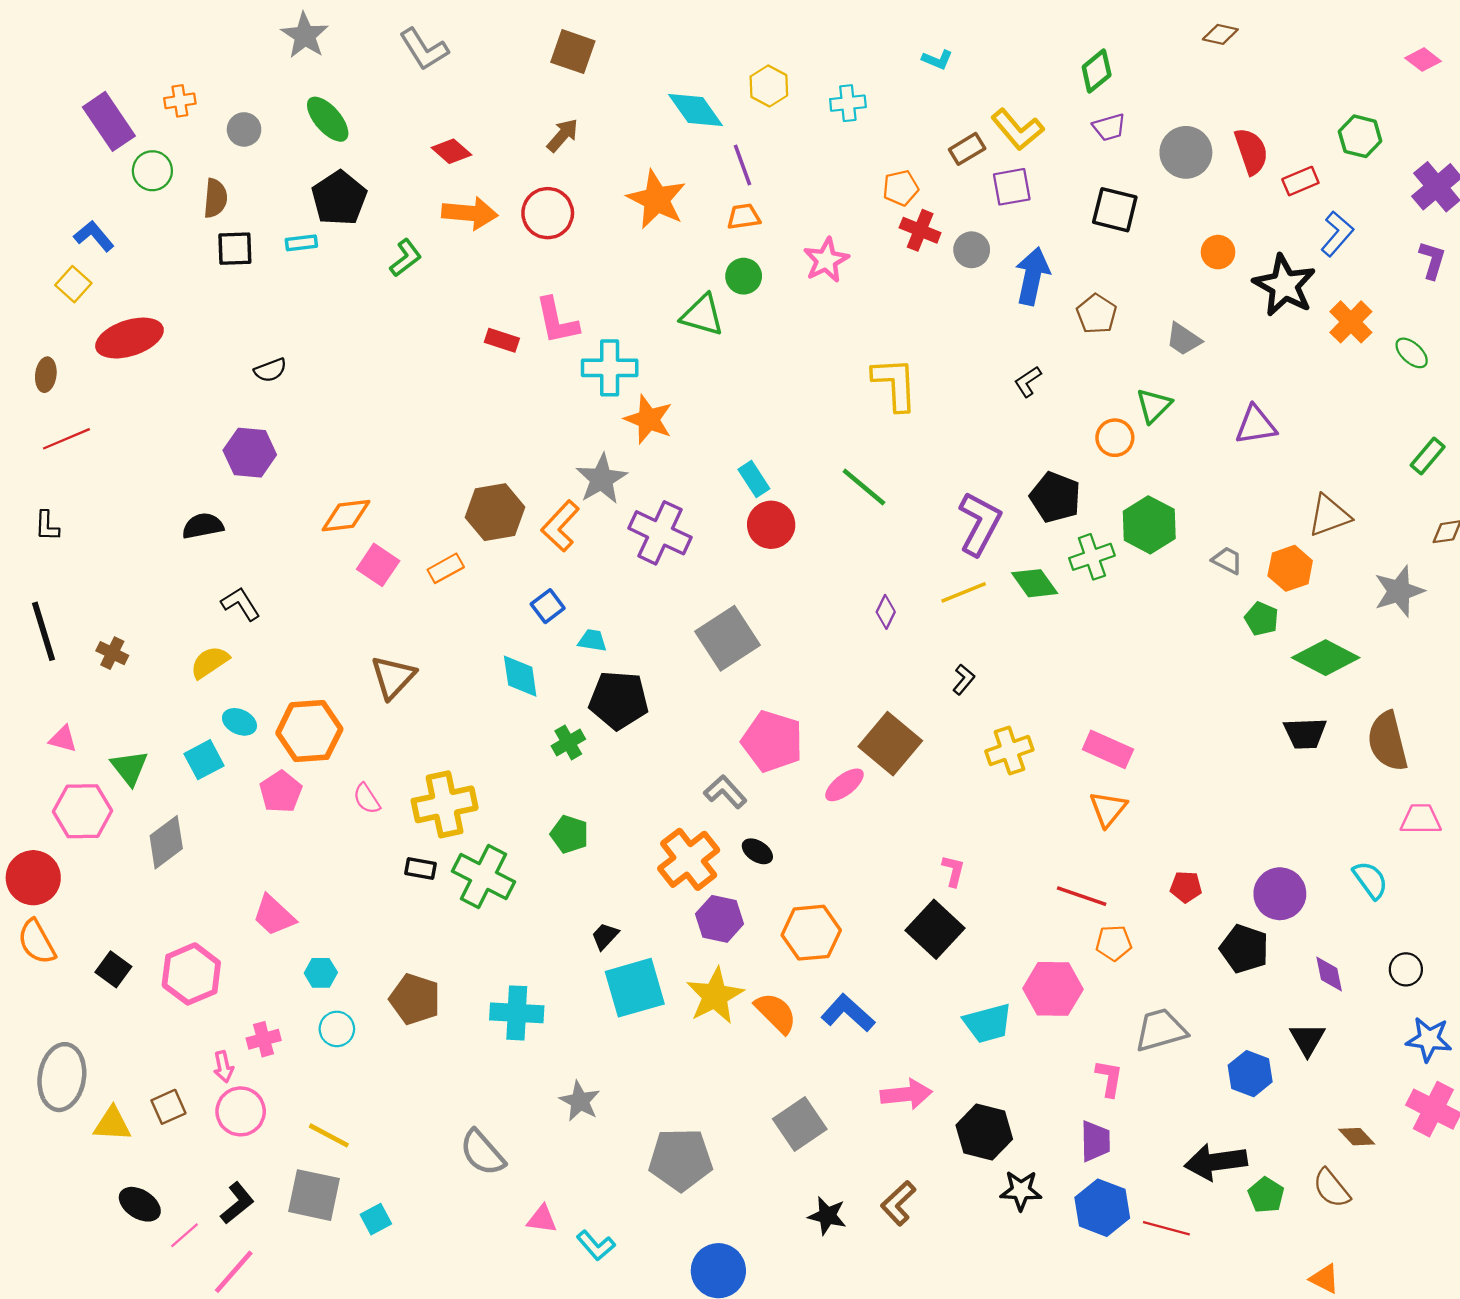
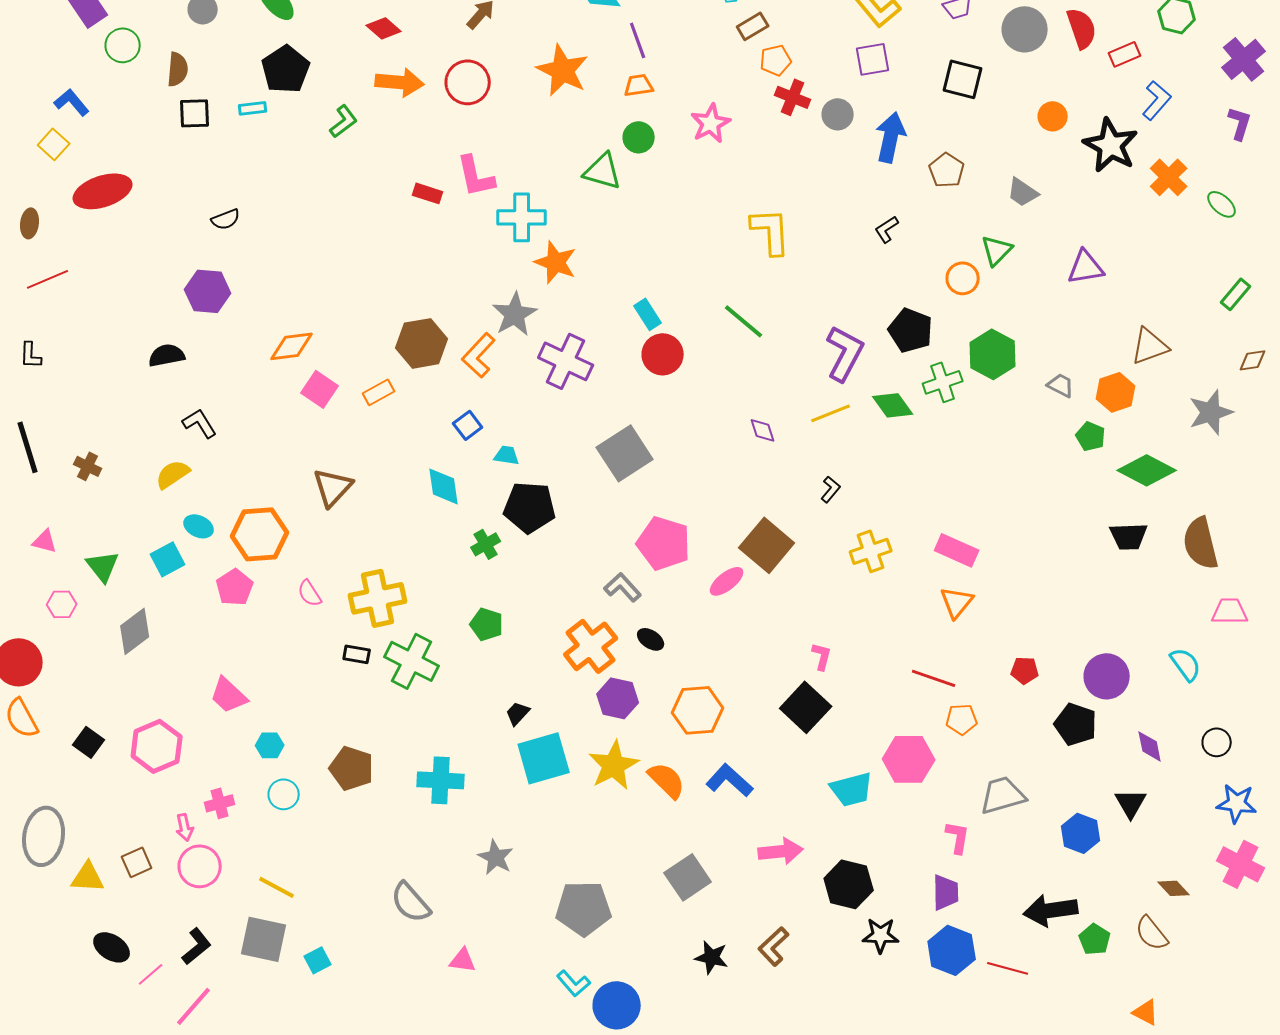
brown rectangle: (967, 149) -> (753, 26), moved
purple diamond: (886, 612) -> (763, 430), turned -44
pink hexagon: (82, 811) -> (62, 604), size x0.6
cyan L-shape: (596, 1245) -> (574, 983), moved

